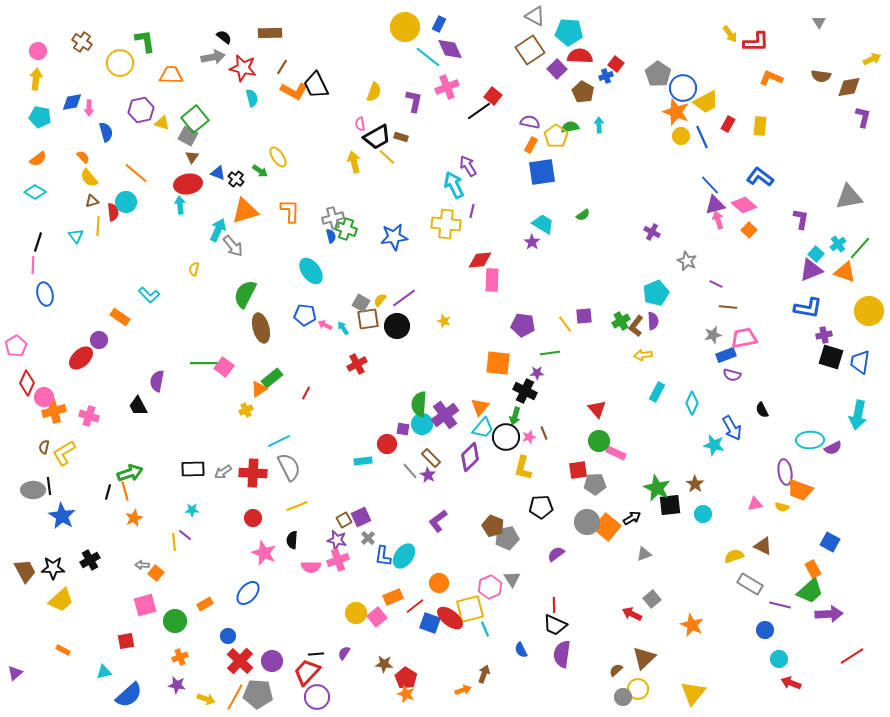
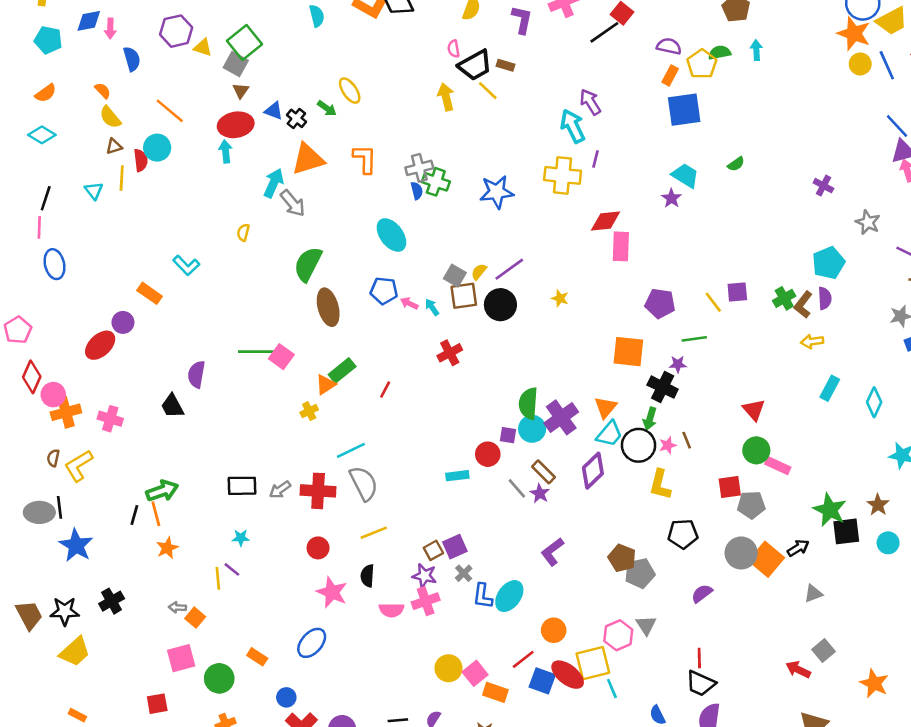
orange rectangle: (393, 597) -> (495, 692), moved, turned 42
orange rectangle: (205, 604) -> (257, 657), turned 63

